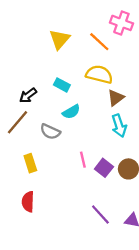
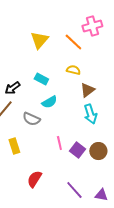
pink cross: (121, 23) -> (92, 26), turned -36
yellow semicircle: (99, 74) -> (73, 70), size x0.6
red semicircle: (28, 202) -> (34, 179), moved, turned 30

